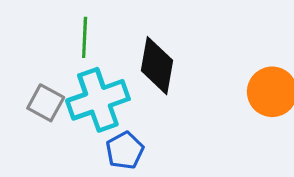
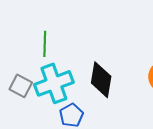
black diamond: (157, 66) -> (101, 80), moved

